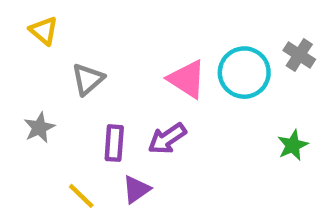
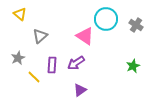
cyan circle: (244, 73) -> (106, 19), moved
purple triangle: (136, 189) -> (80, 90), moved
yellow line: (81, 196) -> (34, 77), moved

